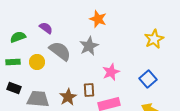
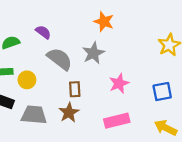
yellow circle: (37, 62) -> (27, 80), moved
blue square: (148, 79) -> (162, 92), turned 30
brown rectangle: (89, 90) -> (75, 89), moved

